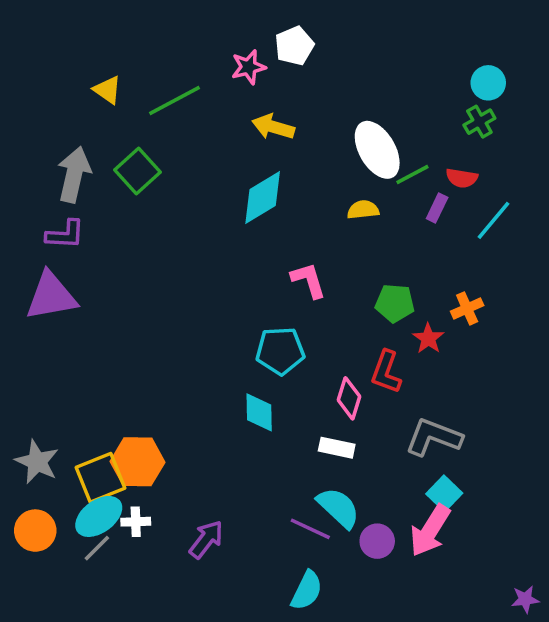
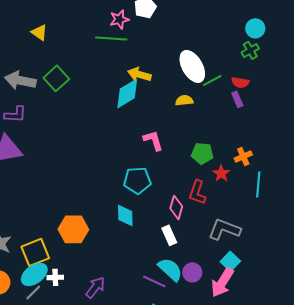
green line: (174, 100) -> (111, 38), moved, turned 32
yellow arrow: (273, 127) -> (139, 74), moved
gray arrow: (74, 175) -> (20, 80), turned -92
purple rectangle: (437, 208) -> (237, 99), moved, turned -49
cyan line: (494, 220) -> (258, 184), moved, turned -35
white rectangle: (337, 448) -> (169, 235), turned 54
orange hexagon: (137, 462) -> (73, 229), moved
purple circle: (377, 541) -> (192, 272), moved

